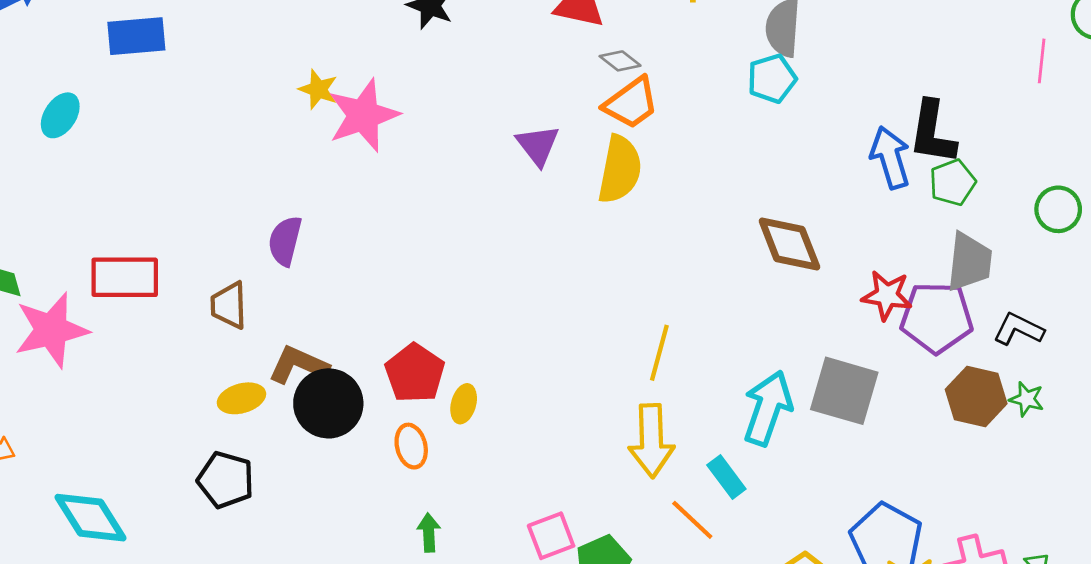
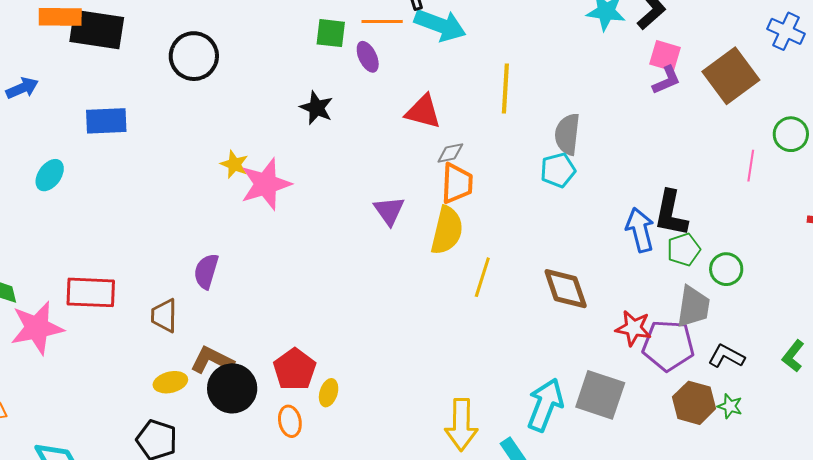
gray diamond: (620, 61) -> (450, 153), turned -52
orange trapezoid: (631, 103) -> (457, 183), turned -54
green circle: (1058, 209) -> (726, 269), moved
yellow line: (659, 353) -> (482, 277), moved

